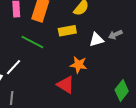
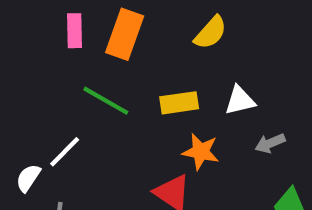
yellow rectangle: (67, 31) -> (179, 103), moved
gray arrow: (115, 35) -> (270, 143), moved

